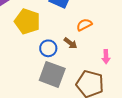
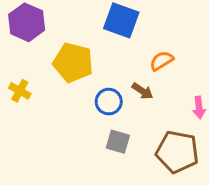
gray square: (52, 74) -> (118, 142), size x0.6

